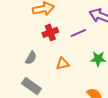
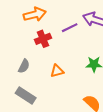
purple line: (78, 33) -> (70, 28), moved

